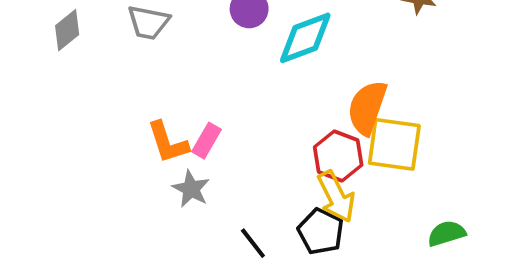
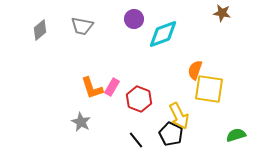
orange semicircle: (367, 108) -> (195, 70), size x0.7
red hexagon: (338, 156) -> (139, 99), moved
gray star: (191, 189) -> (81, 122), moved

